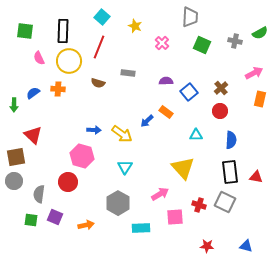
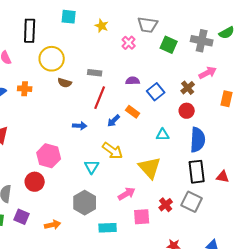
cyan square: (102, 17) -> (69, 17), turned -35
gray trapezoid: (190, 17) -> (148, 25), moved, turned 95
gray cross: (235, 41) -> (202, 41), size x1.5
red line: (99, 47) -> (100, 98), moved
yellow circle: (69, 61) -> (52, 59), moved
pink arrow: (254, 73) -> (208, 73), moved
blue arrow: (94, 130) -> (80, 126), moved
yellow arrow: (122, 134) -> (113, 151), moved
blue semicircle: (231, 140) -> (198, 140), size x1.4
red cross: (199, 205) -> (166, 205), turned 32

